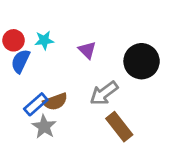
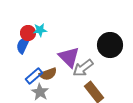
red circle: (14, 40) -> (28, 33), moved
purple triangle: (87, 50) -> (69, 57), moved, size x1.6

